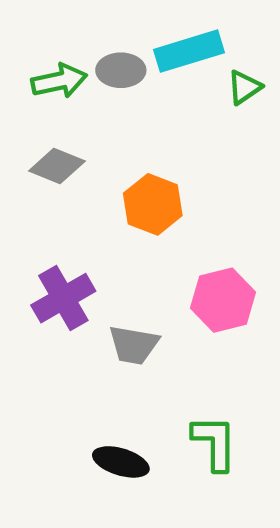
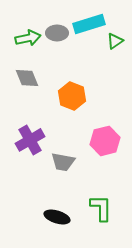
gray diamond: (57, 166) -> (27, 78), turned 45

